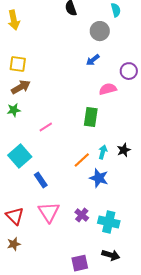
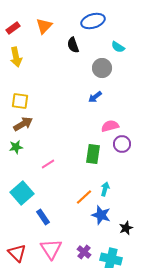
cyan semicircle: (116, 10) -> (118, 47), turned 136
purple circle: (129, 71) -> (122, 144), moved
black star: (124, 150) -> (126, 228), moved

